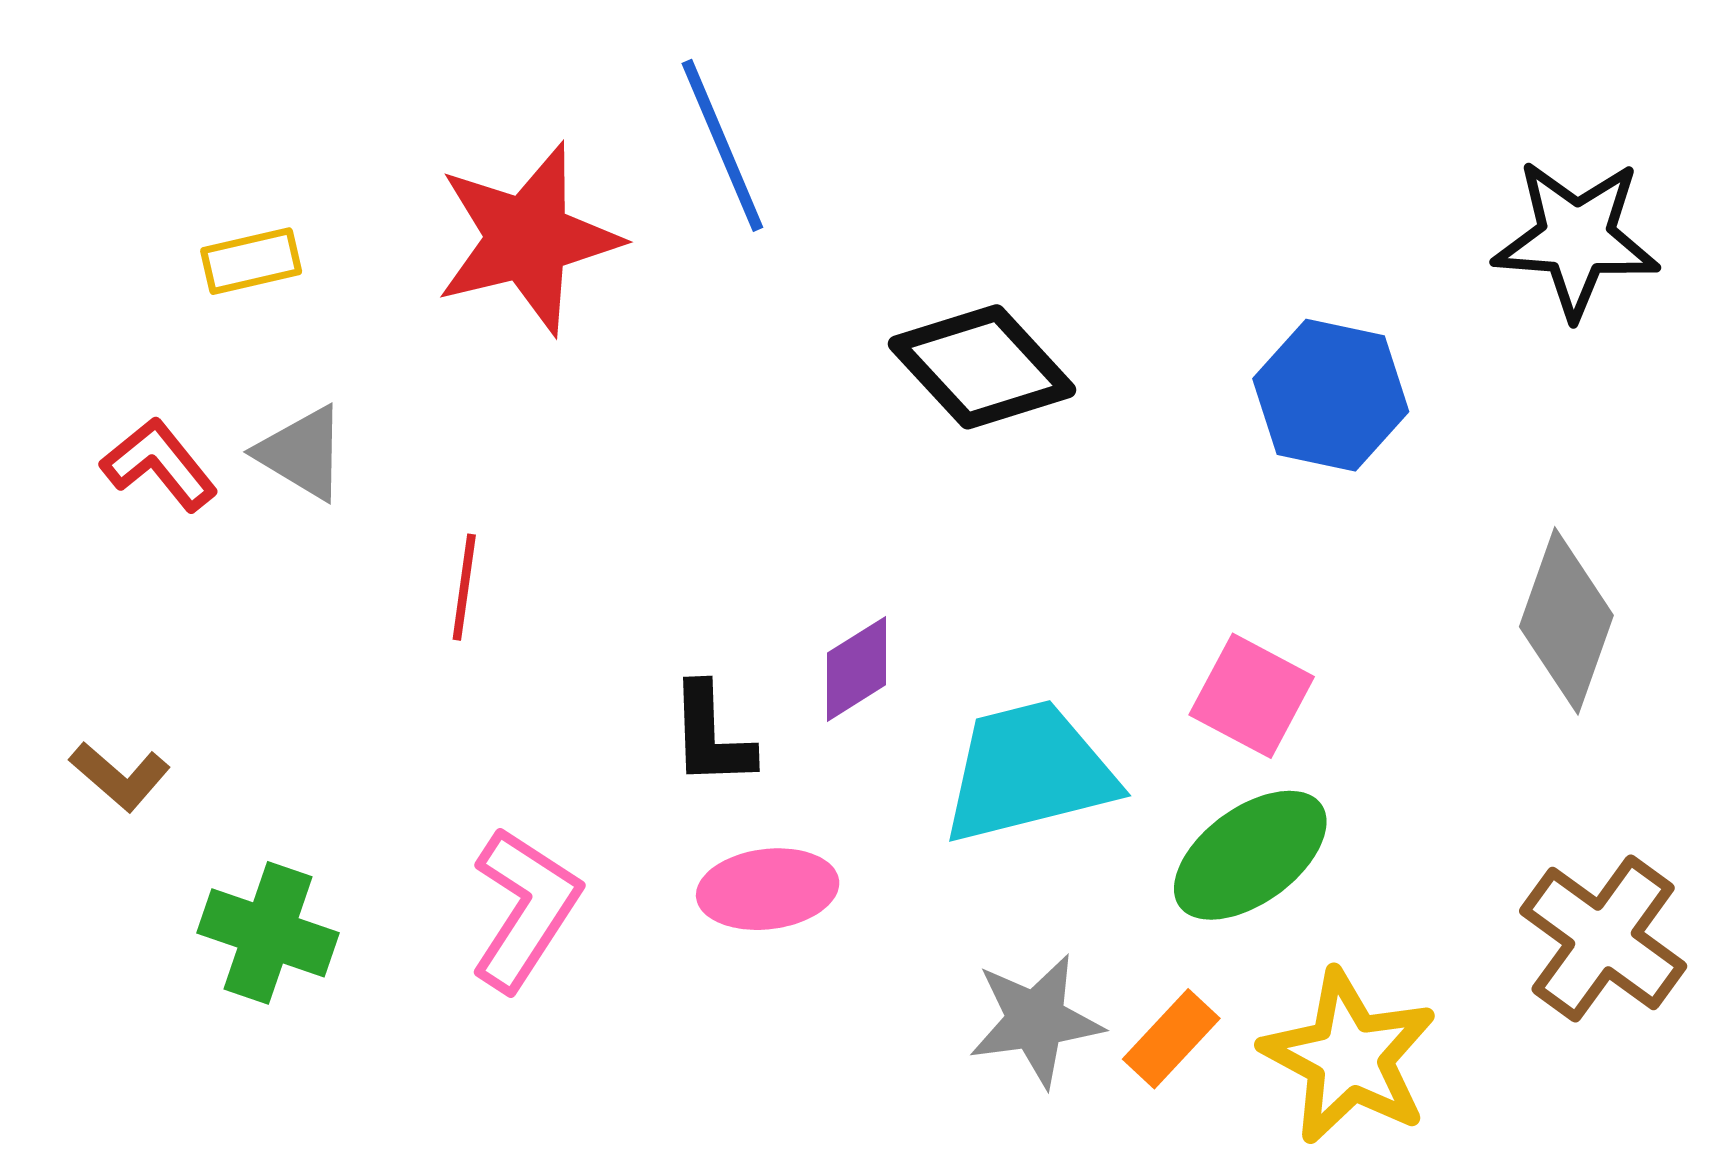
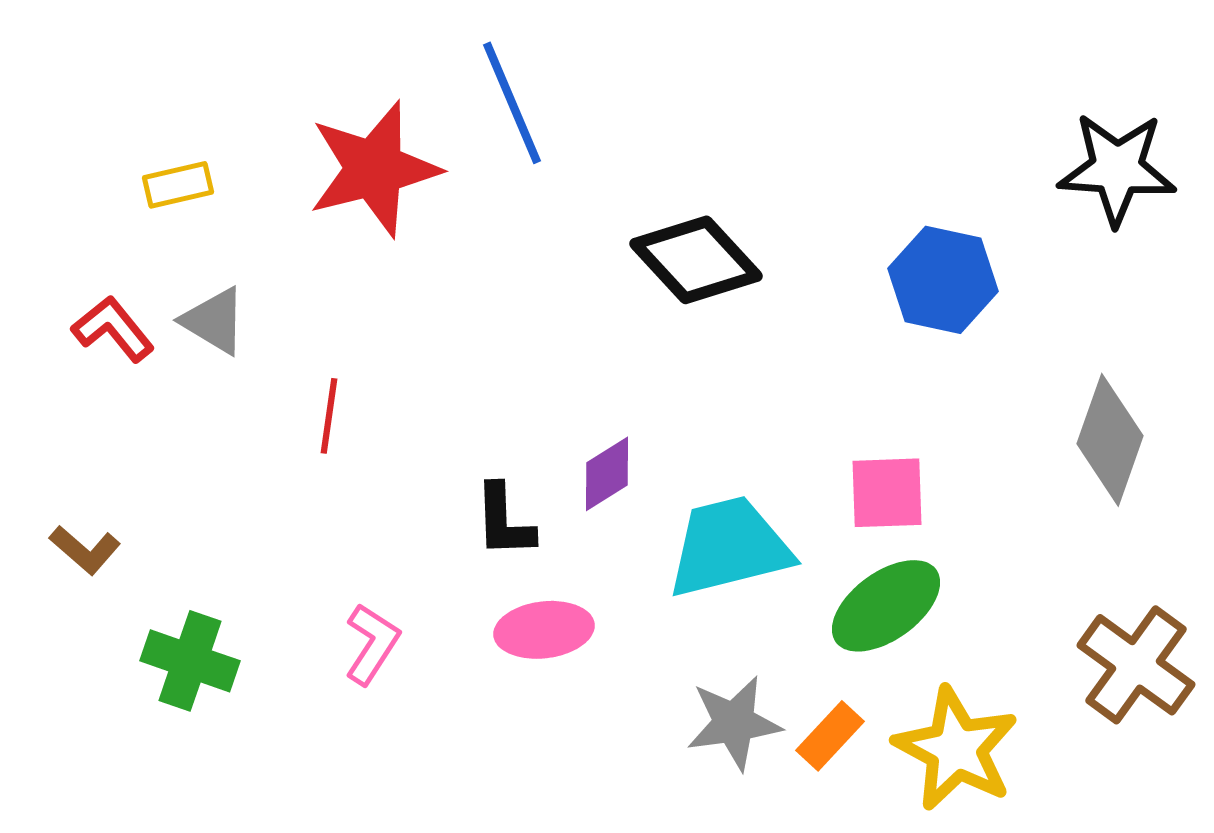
pink square: (1252, 696) -> (887, 493), turned -30
pink L-shape: (525, 909) -> (372, 644), size x0.7

